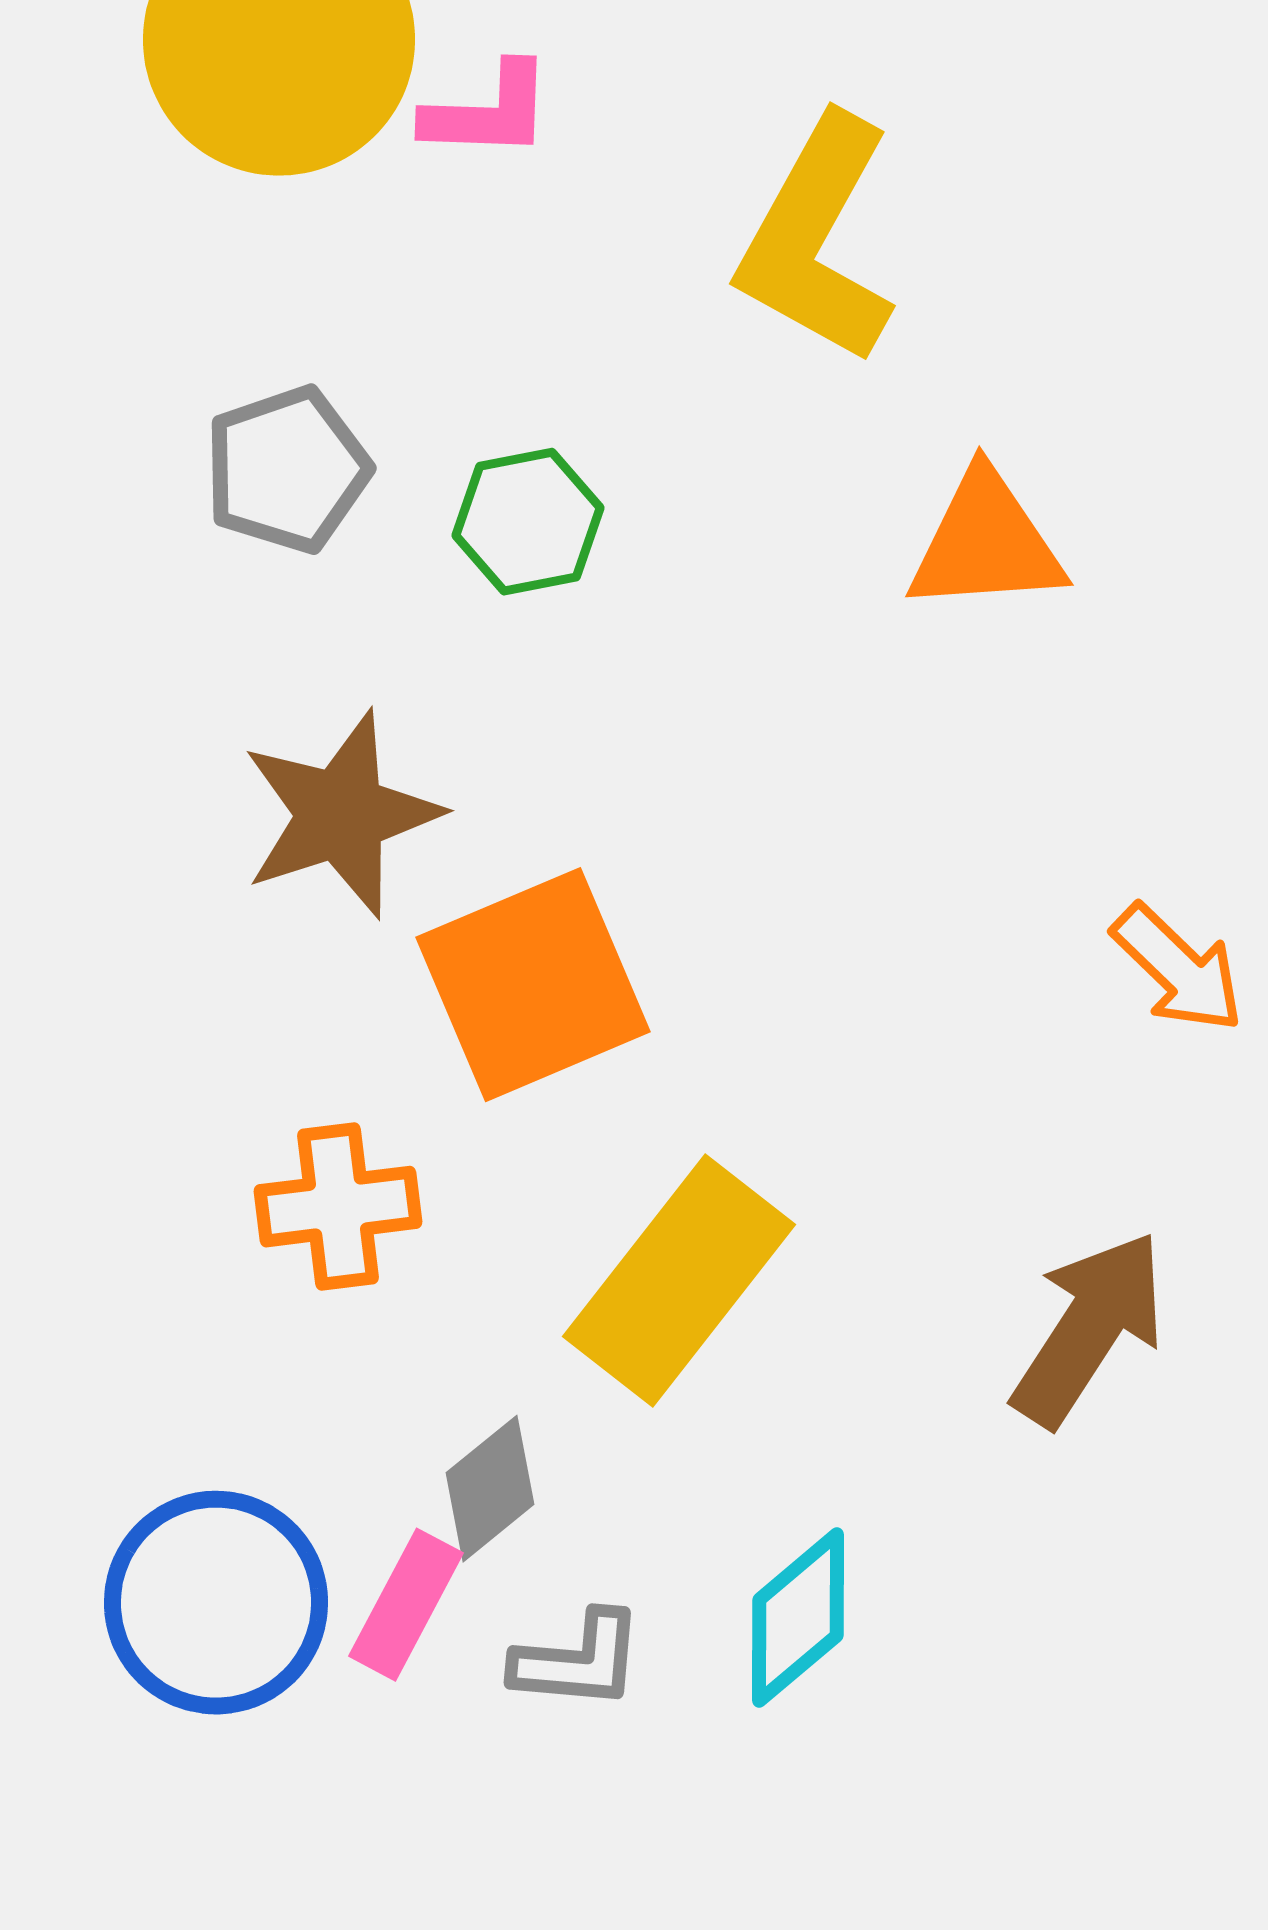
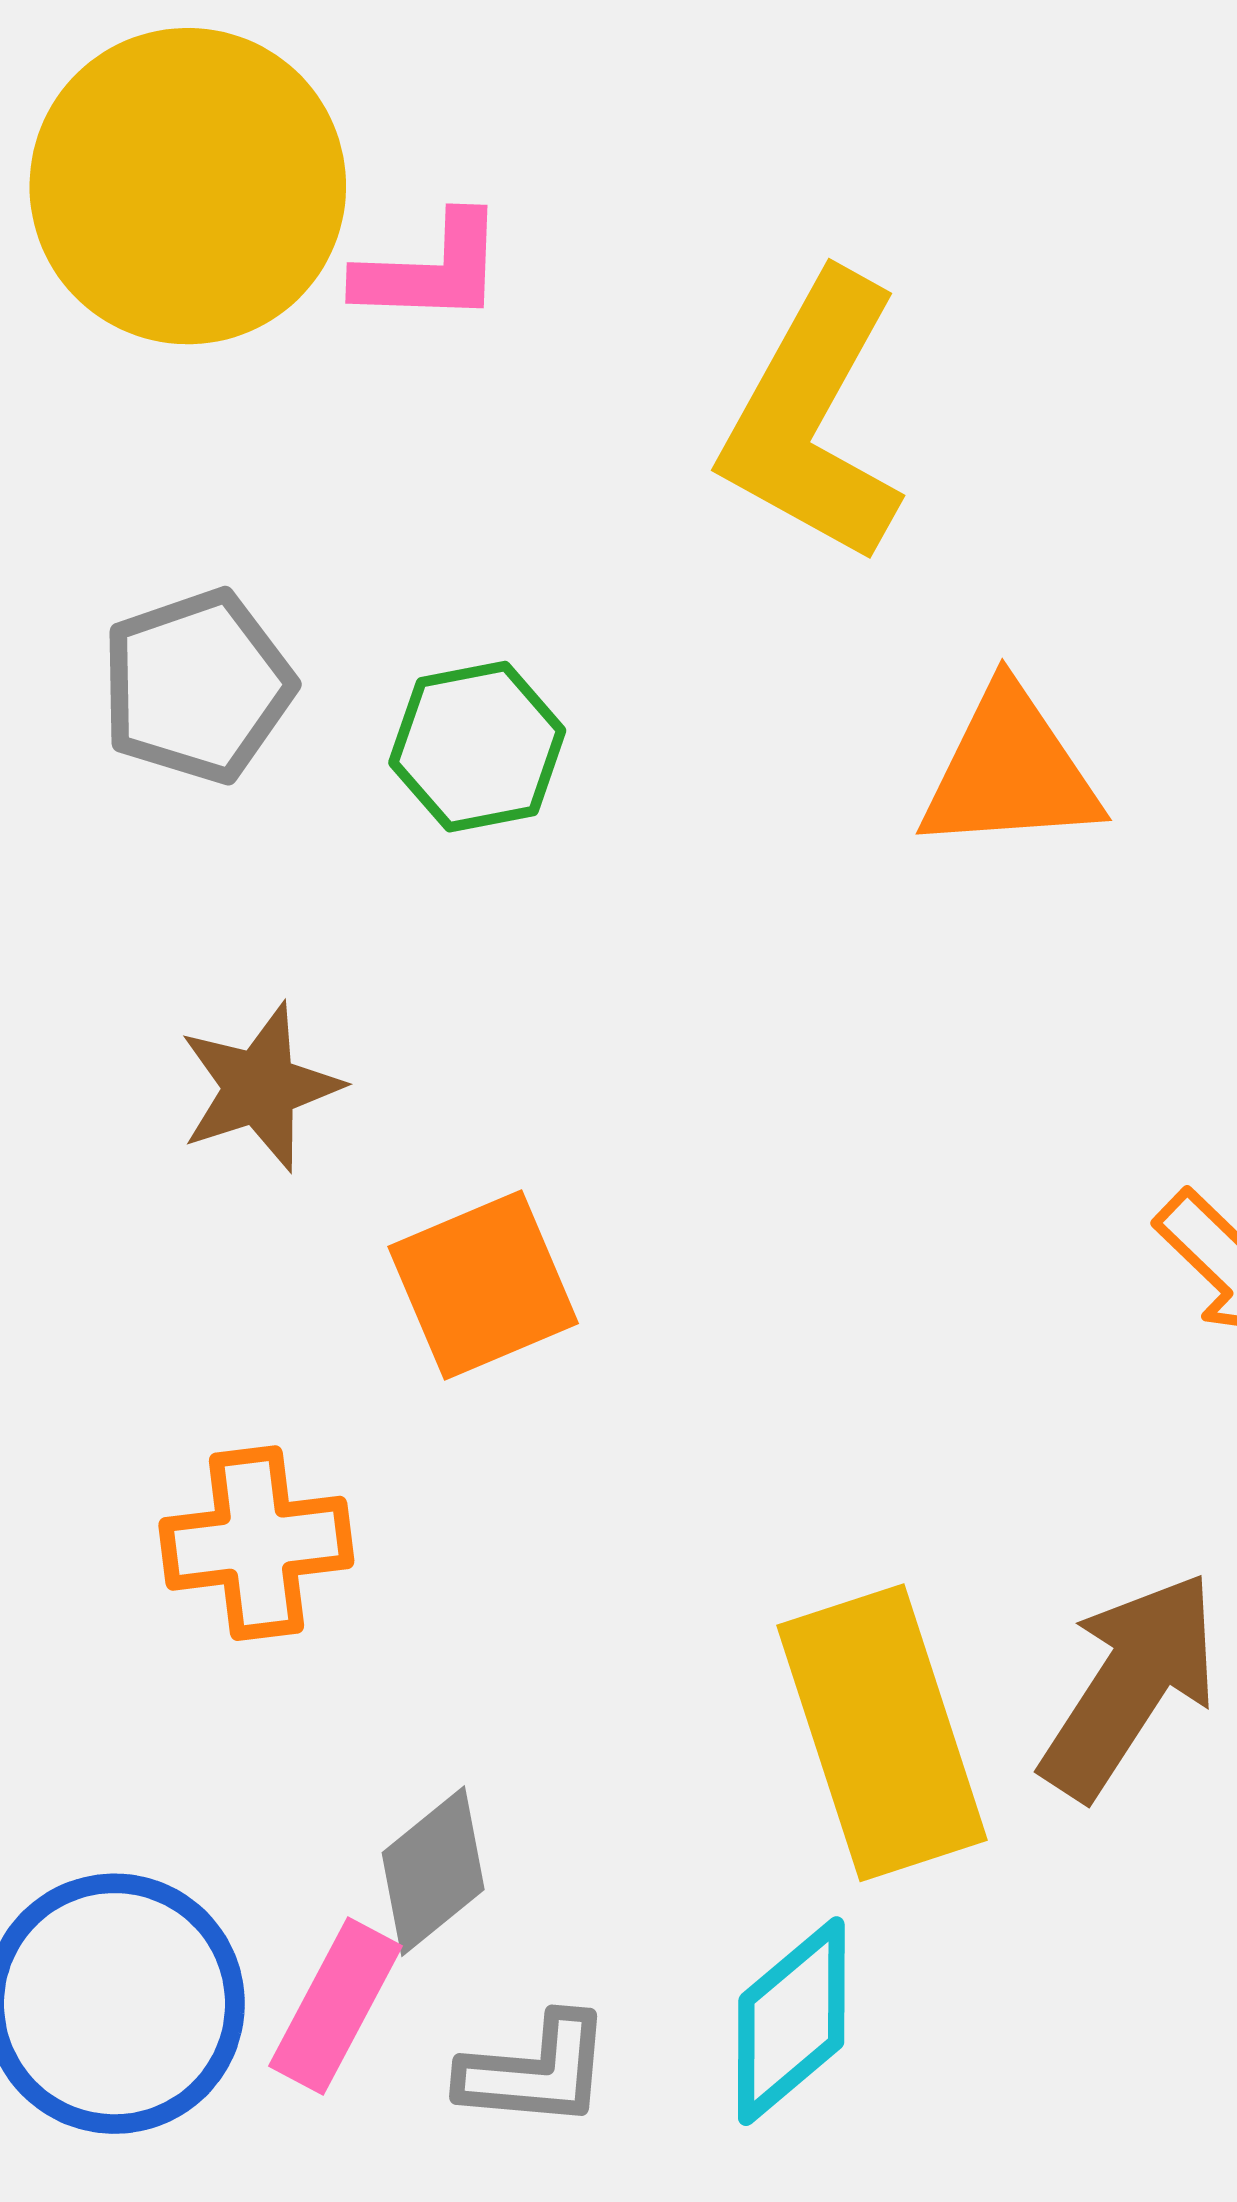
brown star: (341, 815) -> (260, 1087), size x0.7
orange square: (533, 985) -> (483, 1285), size x0.7
yellow rectangle: (679, 1281) -> (882, 1733), moved, turned -56

